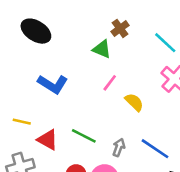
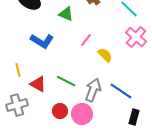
green triangle: (102, 49) -> (66, 14), moved
yellow line: (22, 122) -> (18, 70), turned 64
gray arrow: (119, 147) -> (93, 90), size x1.6

